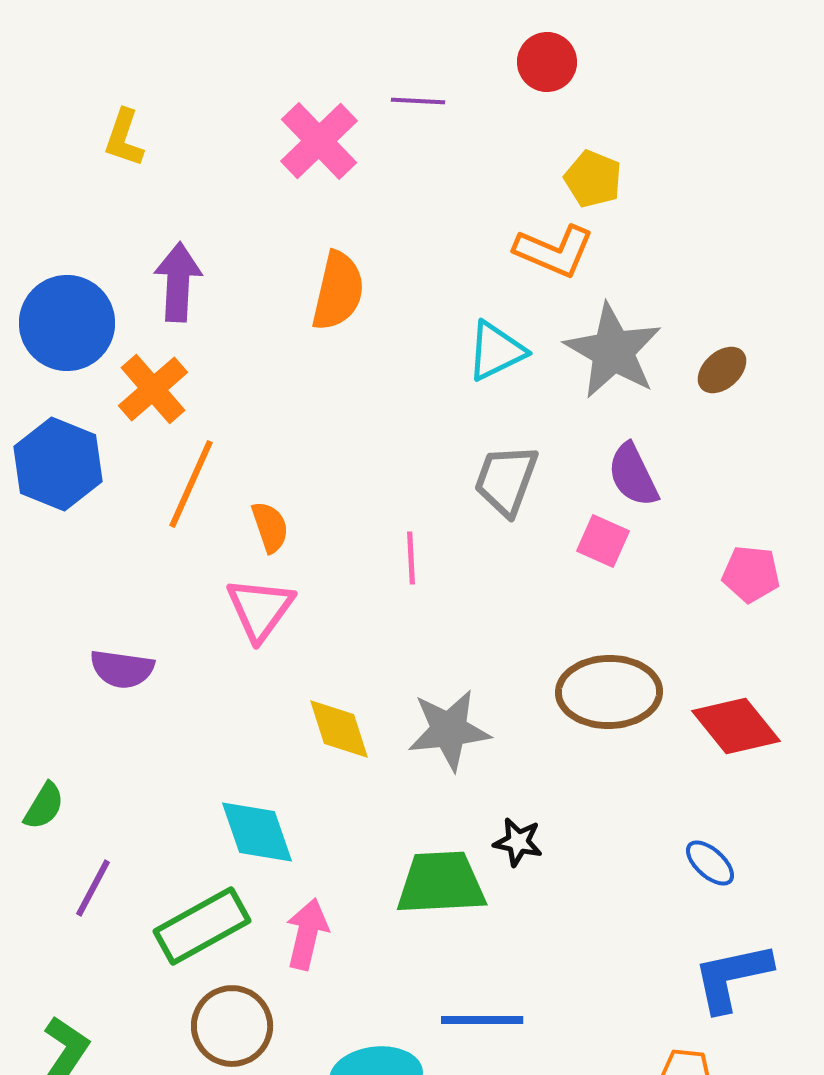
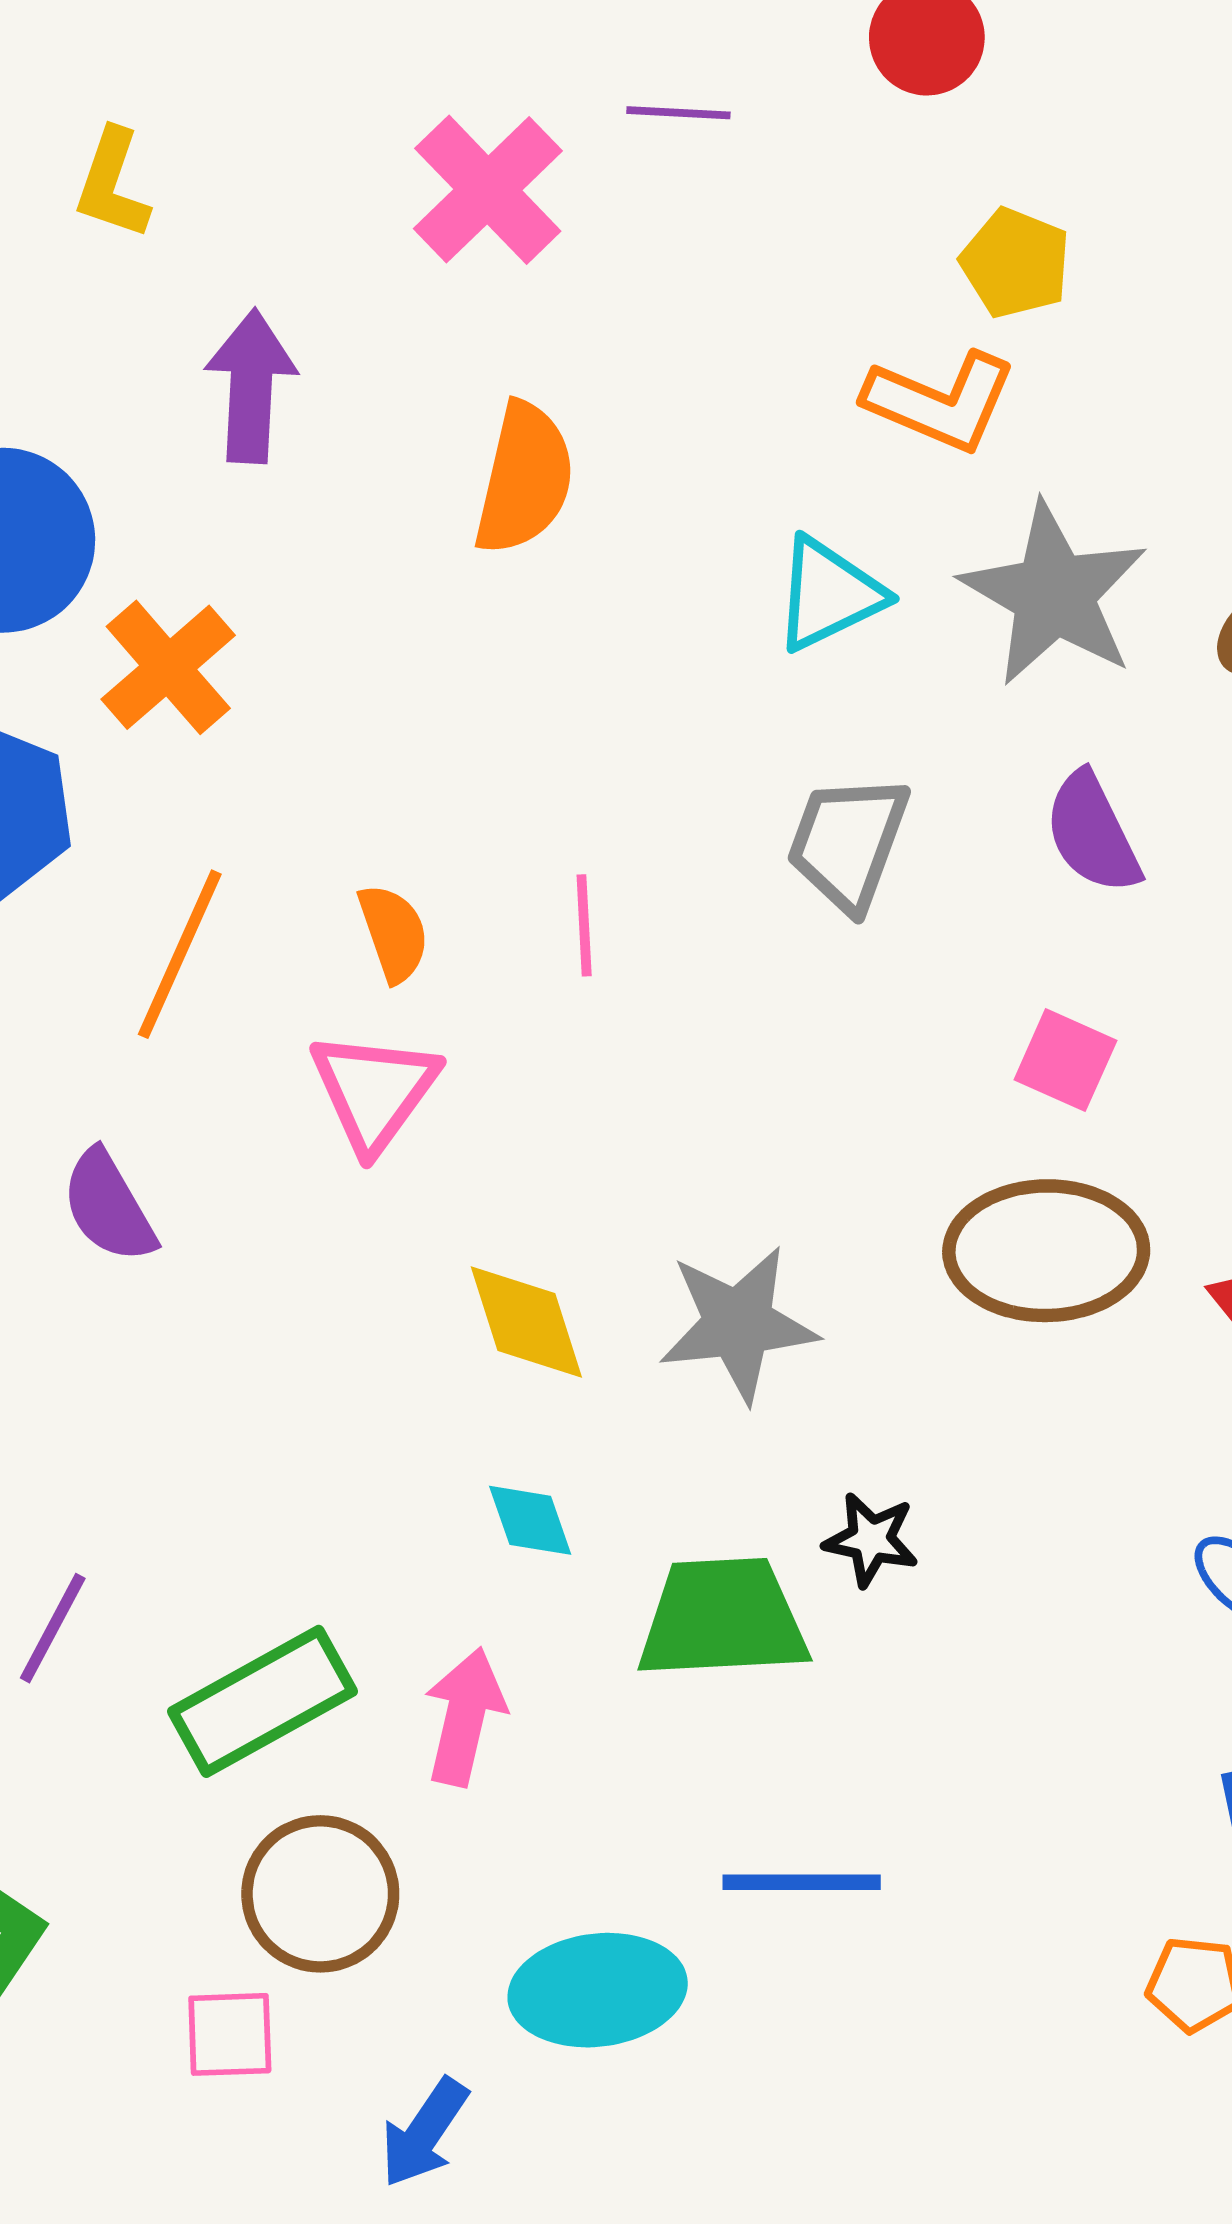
purple arrow: (178, 282) -> (251, 386), moved
orange line: (191, 484) -> (180, 954), moved
pink square: (603, 541) -> (1065, 1060), moved
pink line: (411, 558) -> (584, 925), moved
purple semicircle: (122, 669) -> (108, 1206), turned 52
cyan diamond: (257, 832) -> (530, 1520), moved, size x0.6

